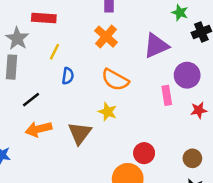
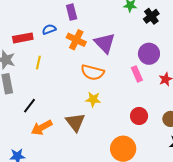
purple triangle: (156, 46) -> (105, 43), moved, turned -35
blue semicircle: (68, 76) -> (49, 29), moved, turned -104
red circle: (144, 153) -> (139, 116), moved

